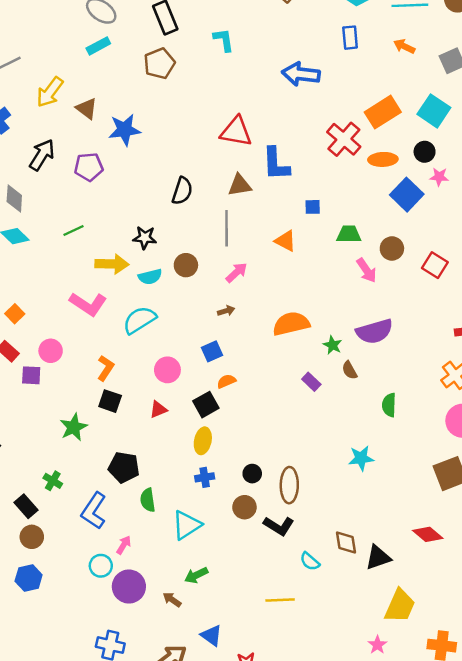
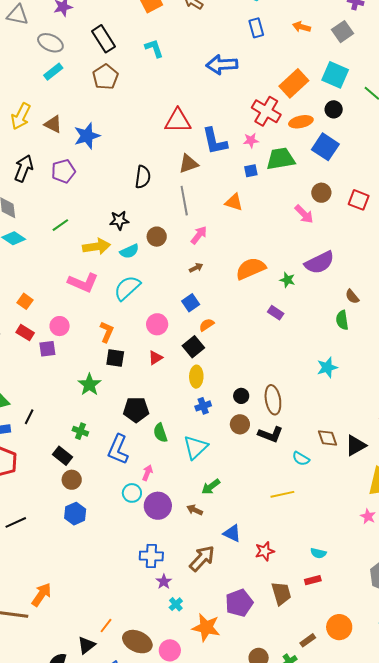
pink star: (439, 177) -> (251, 140), moved
green trapezoid: (349, 234) -> (281, 159), moved, size x1.4
brown semicircle: (350, 370) -> (352, 297), moved

